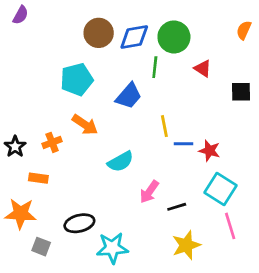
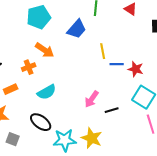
orange cross: (52, 142) -> (29, 67), moved
cyan semicircle: (121, 162) -> (47, 92), moved
orange rectangle: (38, 178) -> (11, 89), turned -32
black ellipse: (79, 223) -> (41, 122), turned 50
yellow star: (186, 245) -> (92, 138), moved, turned -30

